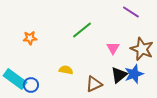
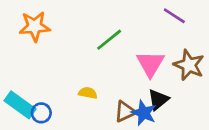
orange star: (30, 38) -> (35, 26), moved, size x1.6
pink triangle: (113, 48) -> (150, 64), size x1.6
blue star: (134, 74) -> (144, 113), moved, turned -30

